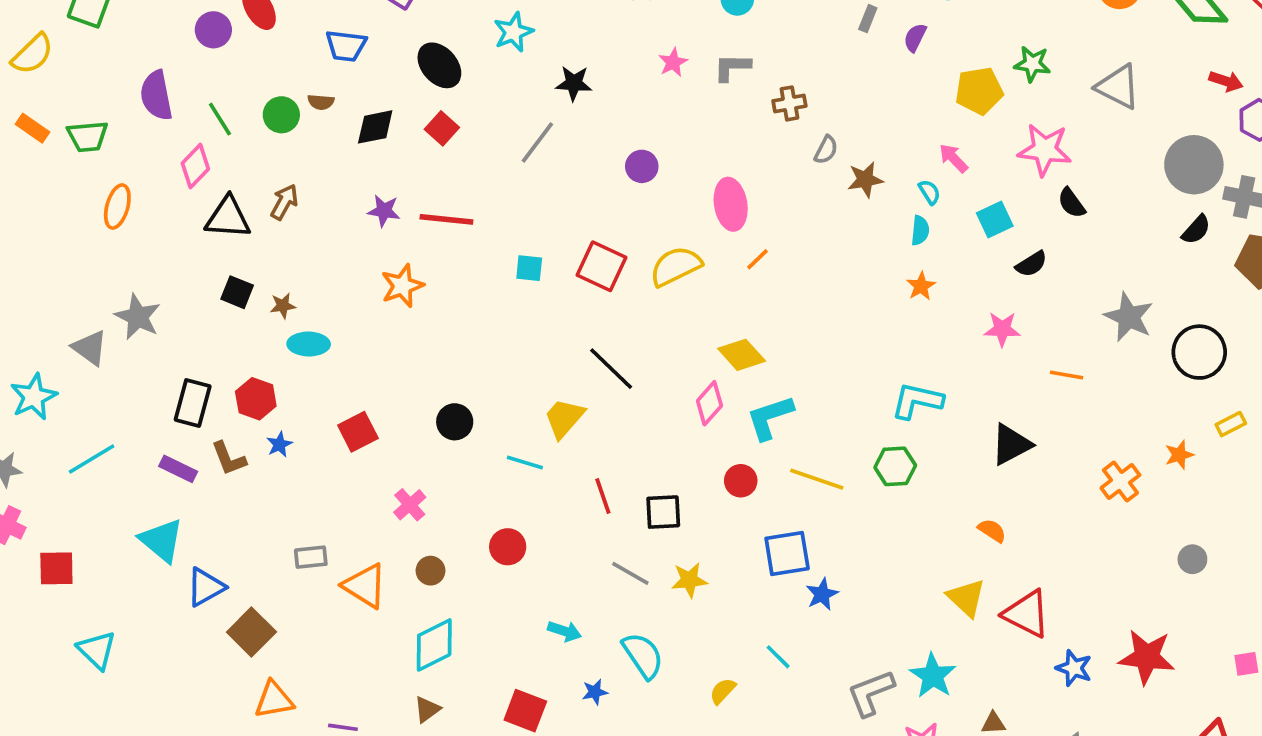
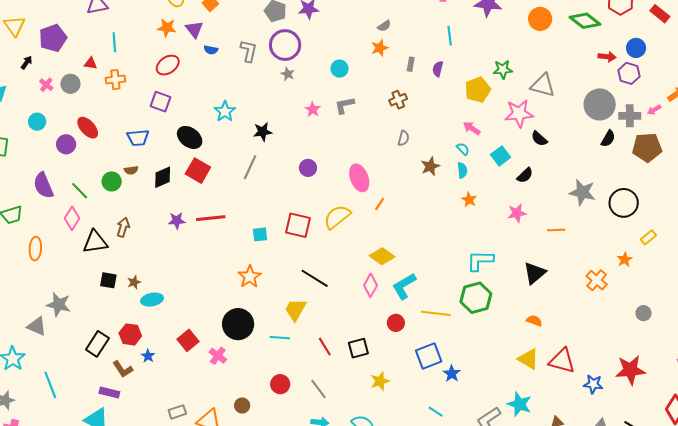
gray triangle: (1118, 87) -> (543, 85), moved
brown cross: (789, 103) -> (398, 100), moved
red square: (442, 128) -> (198, 171), size x1.4
brown star: (865, 180) -> (430, 166), moved
orange star: (402, 286) -> (250, 277), moved
black rectangle: (193, 403) -> (97, 344), turned 30
black circle: (455, 422) -> (238, 324), size x1.6
cyan line: (92, 459) -> (50, 385), turned -68
green hexagon: (895, 466) -> (476, 298), size x1.4
purple rectangle: (178, 469) -> (109, 393), moved
pink cross: (410, 505) -> (218, 356), moved
gray line: (630, 573) -> (318, 389), moved, turned 35

